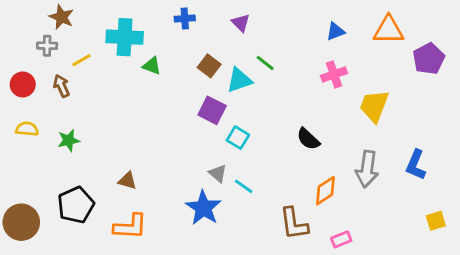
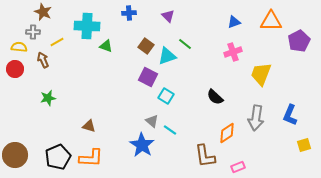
red circle: (23, 84) -> (15, 69), moved
yellow semicircle: (27, 129) -> (19, 47), moved
black pentagon: (76, 205) -> (58, 157), moved
yellow square: (436, 221) -> (304, 145), moved

